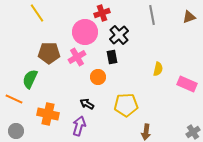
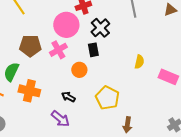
yellow pentagon: (126, 105) -> (107, 98), turned 30
orange cross: (48, 114) -> (29, 91), moved
purple arrow: (79, 126) -> (60, 119), turned 114

